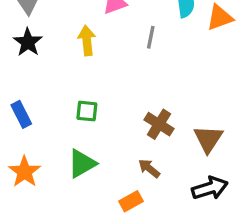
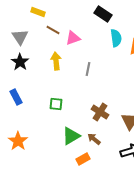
gray line: (151, 37) -> (88, 69), moved
blue rectangle: (21, 114) -> (16, 97), moved
green triangle: (82, 164) -> (71, 136), moved

